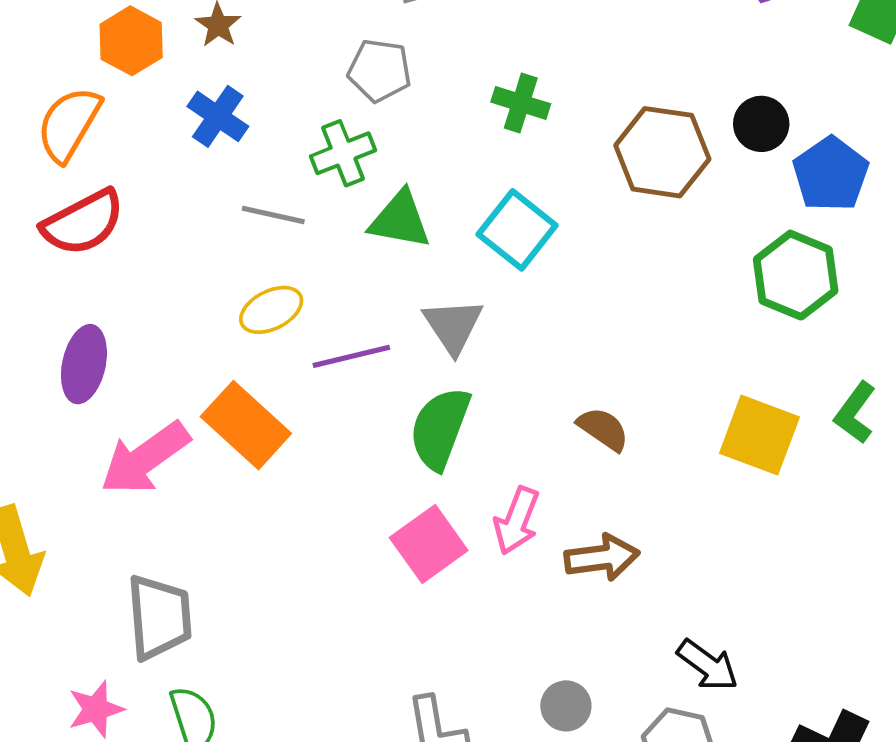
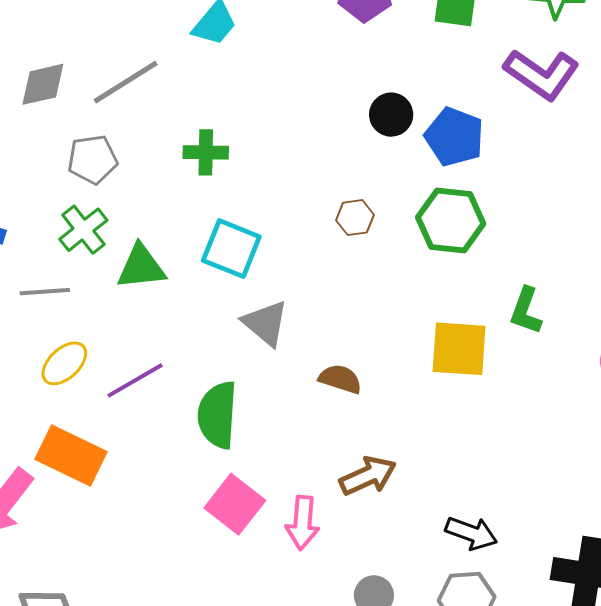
brown hexagon: (662, 152) -> (355, 218), moved, size x0.5
gray triangle: (453, 326) -> (266, 323), moved
pink arrow: (517, 521) -> (303, 523), moved

